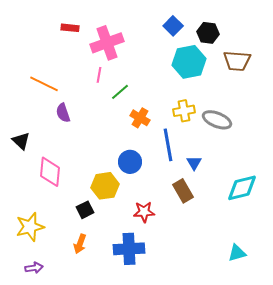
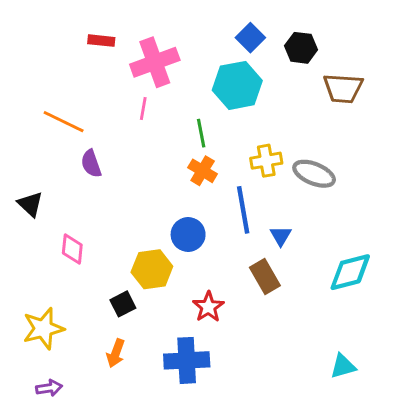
cyan hexagon: (189, 62) -> (237, 85), moved
green line: (120, 92) -> (201, 133), moved, turned -60
pink diamond: (50, 172) -> (72, 249), size x0.7
red star: (144, 212) -> (208, 307), turned -30

